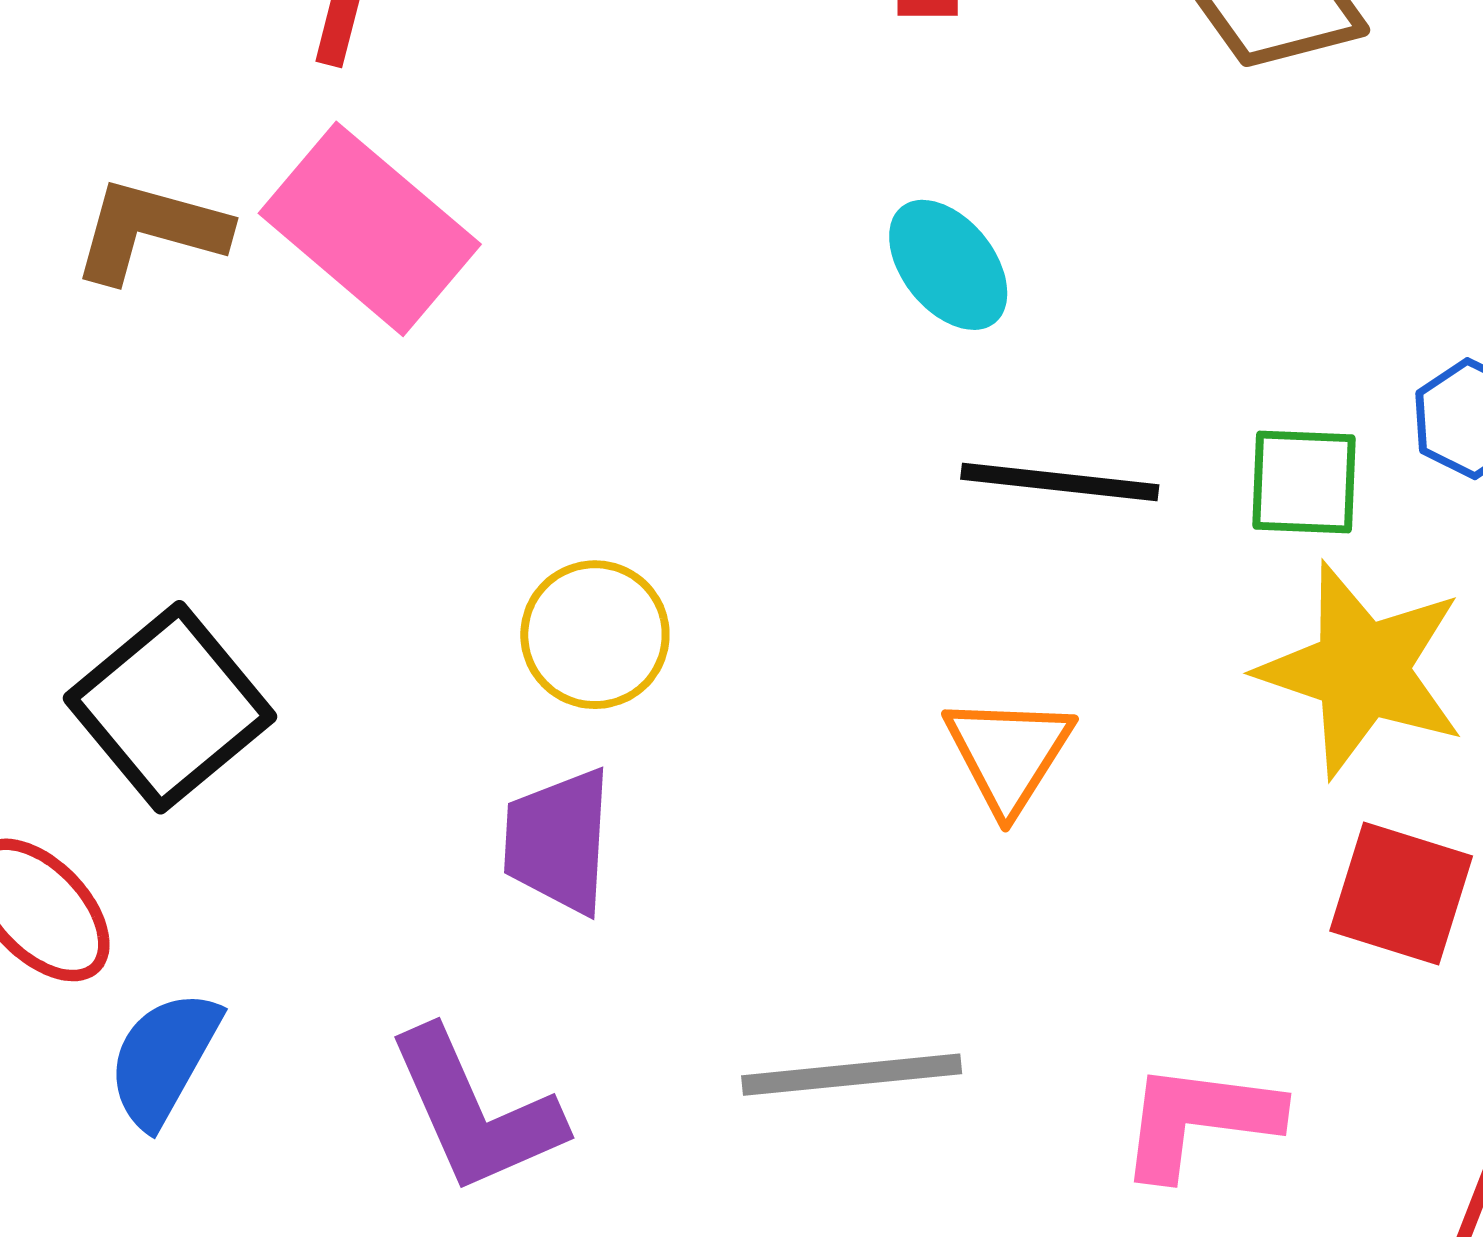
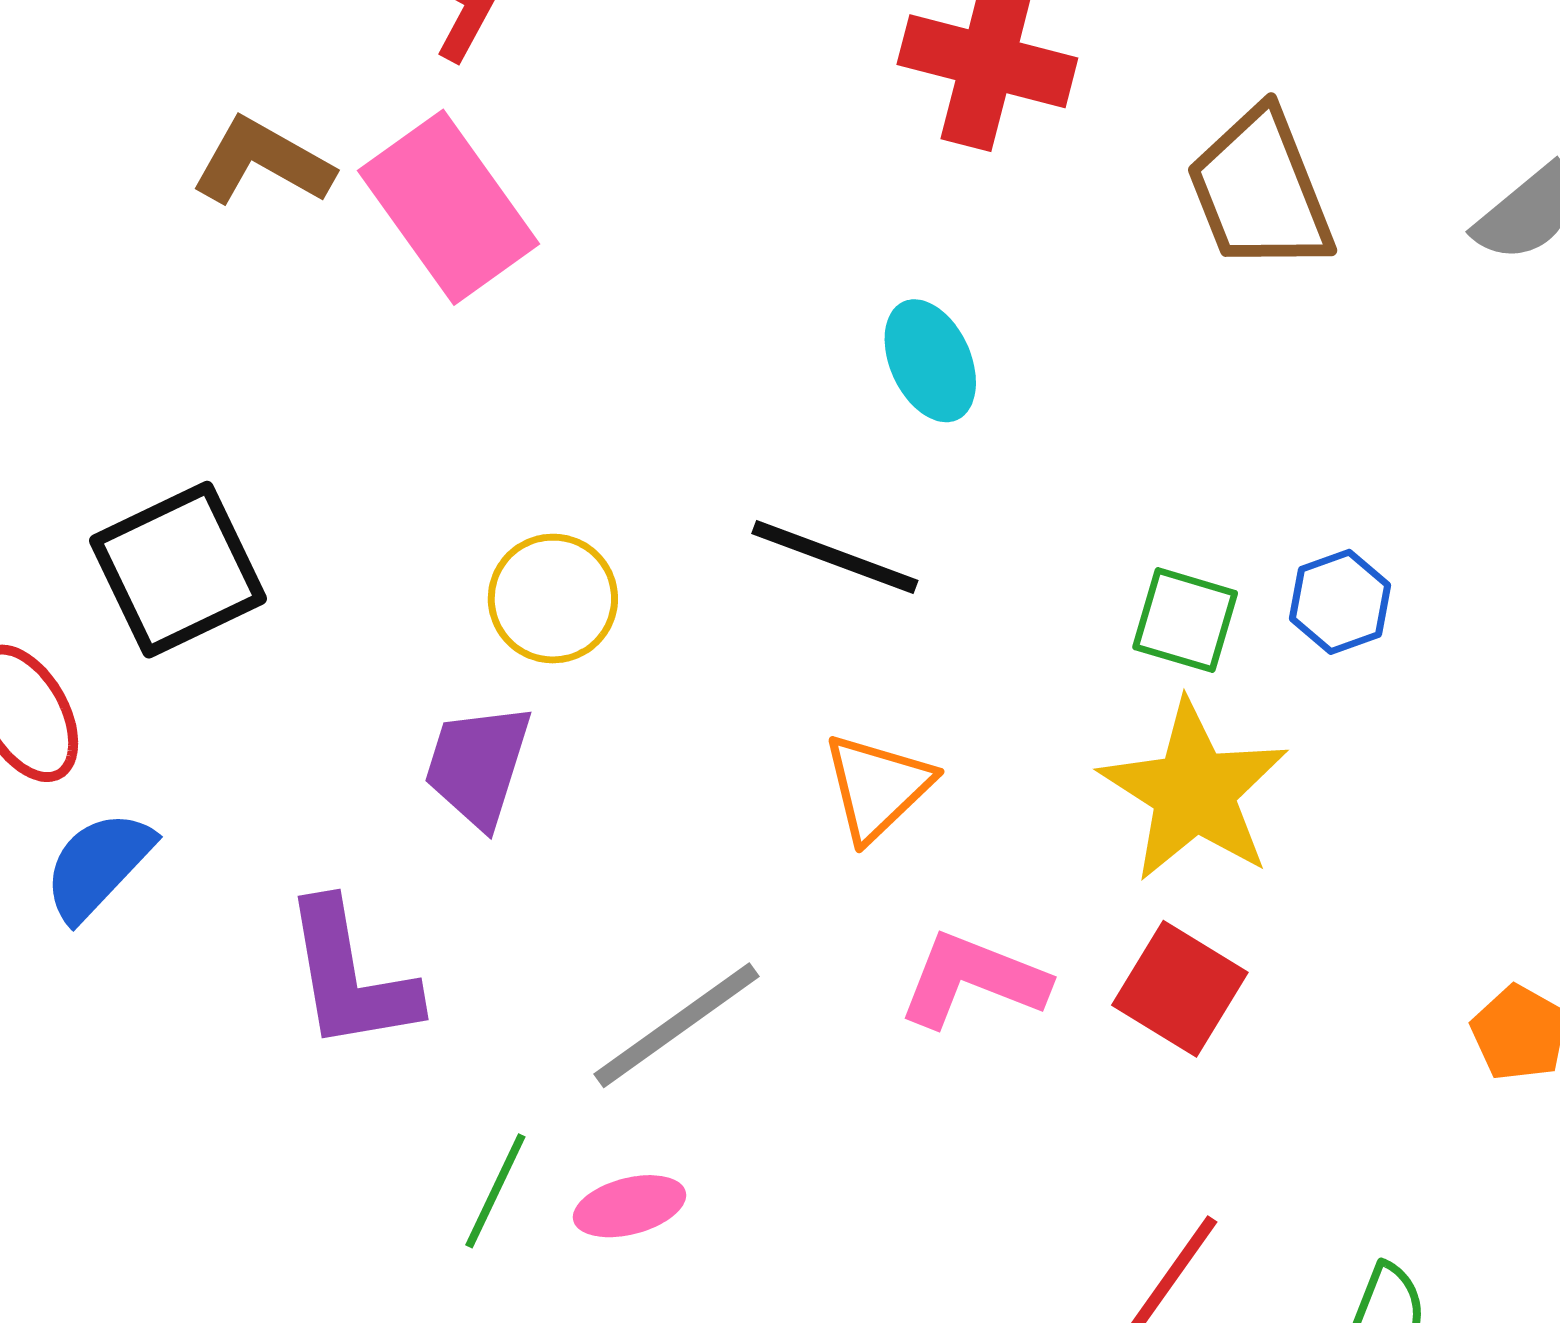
black line: (1060, 482) -> (835, 557), moved
gray line: (852, 1075) -> (677, 1025), turned -44
pink L-shape: (1199, 1120) -> (973, 980), moved

